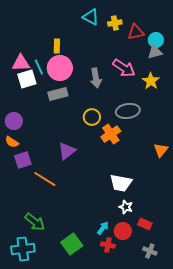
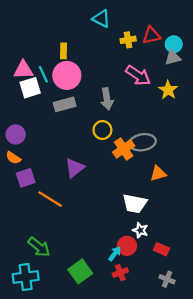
yellow cross: (115, 23) -> (128, 40), moved
gray arrow: (96, 78) -> (107, 99), moved
gray ellipse: (128, 111) -> (143, 142), moved
orange triangle: (161, 150) -> (158, 173), moved, turned 35
red circle: (123, 231) -> (127, 246), moved
red cross: (108, 245) -> (120, 273), turned -32

